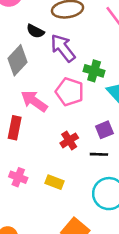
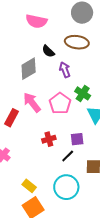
purple arrow: (63, 48) -> (65, 70), size x0.7
black line: (99, 154) -> (68, 156), turned -64
yellow rectangle: (55, 182) -> (29, 186), moved

